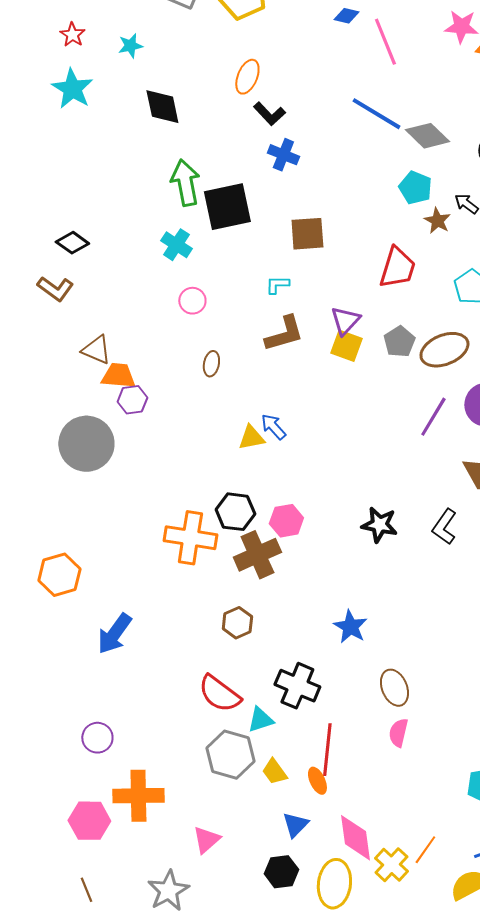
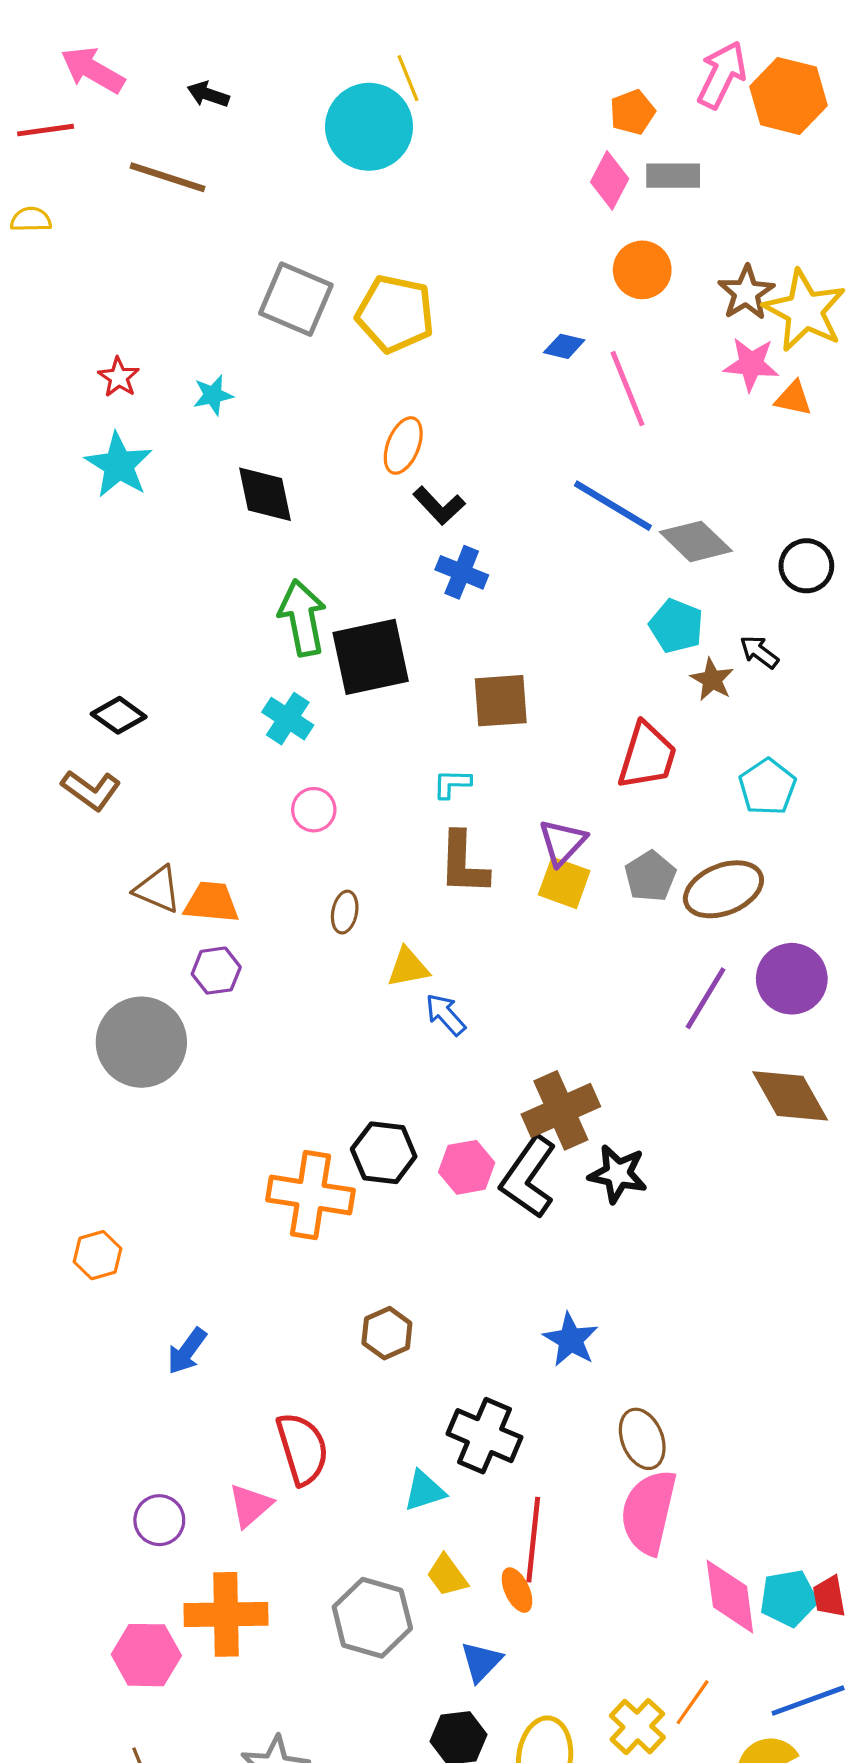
brown L-shape: (284, 334) -> (463, 863), turned 108
orange trapezoid: (118, 376) -> (211, 902), moved
yellow triangle: (251, 438) -> (408, 967), moved
black L-shape: (444, 527) -> (528, 1177), moved, size x1.4
brown cross: (257, 555) -> (561, 1110), moved
orange hexagon: (59, 575) -> (98, 1255), size x0.7
blue arrow: (114, 634) -> (187, 1351), size x0.7
red semicircle: (219, 694) -> (302, 1449), moved, turned -144
pink semicircle: (398, 733) -> (649, 1512), size x1.8
gray hexagon: (230, 755) -> (372, 1618), moved
pink diamond: (355, 838) -> (730, 1597), moved
pink triangle: (206, 840) -> (250, 1505), moved

